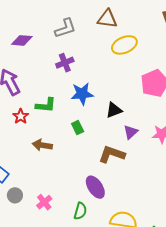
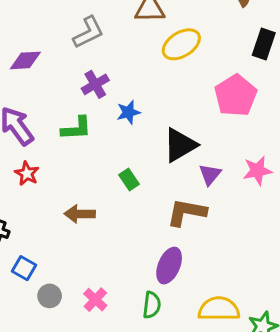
blue star: (82, 94) -> (128, 112), moved, size x0.7
green L-shape: (46, 105) -> (76, 128), moved
black triangle: (114, 110) -> (180, 145), size x1.4
red star: (21, 116) -> (27, 173), moved
purple ellipse: (95, 187) -> (169, 266), turned 65

